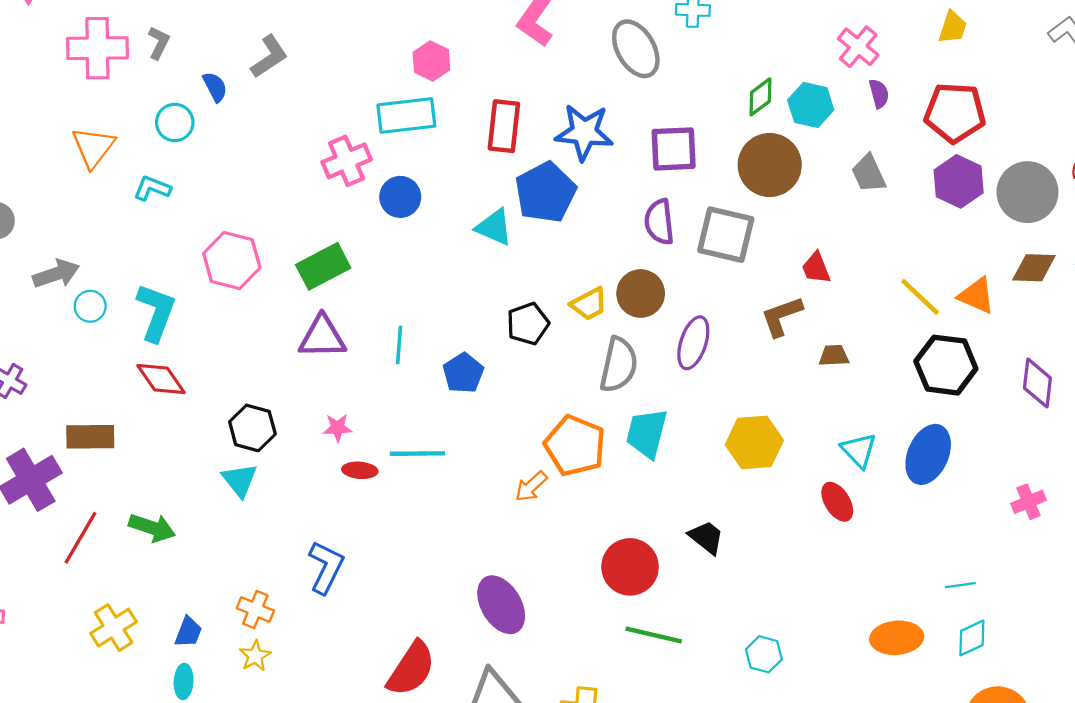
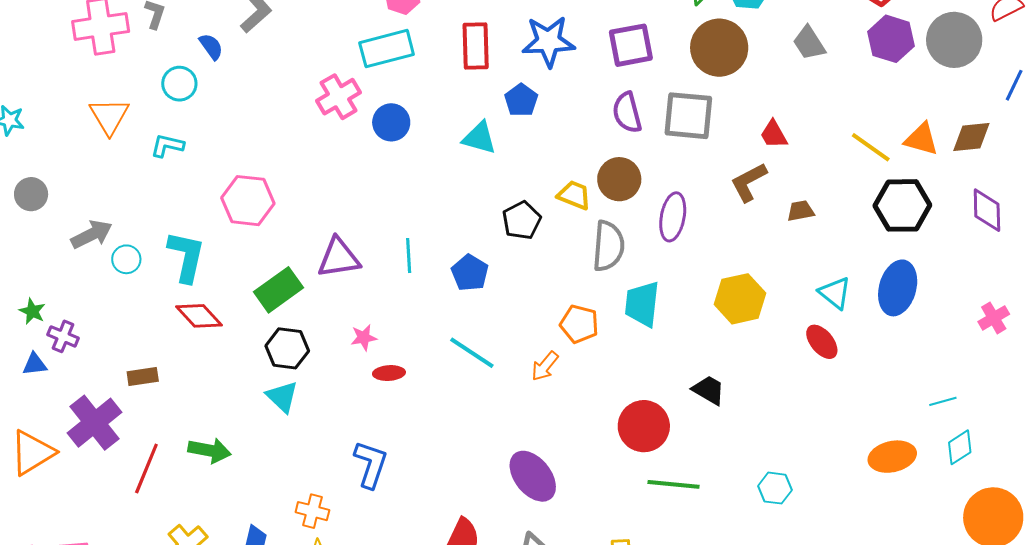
blue pentagon: (545, 192) -> (521, 100), size x0.6
green rectangle: (323, 266) -> (279, 290), moved
brown diamond: (1034, 268) -> (971, 137), moved
yellow trapezoid: (589, 304) -> (574, 195), turned -123
brown rectangle: (90, 437) -> (143, 376), size x0.7
orange pentagon: (575, 446) -> (579, 324), size x0.7
cyan line: (417, 454) -> (472, 353), moved, turned 42

